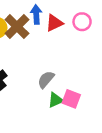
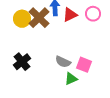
gray semicircle: (46, 80) -> (63, 62), turned -105
pink square: (71, 99) -> (84, 65), moved

